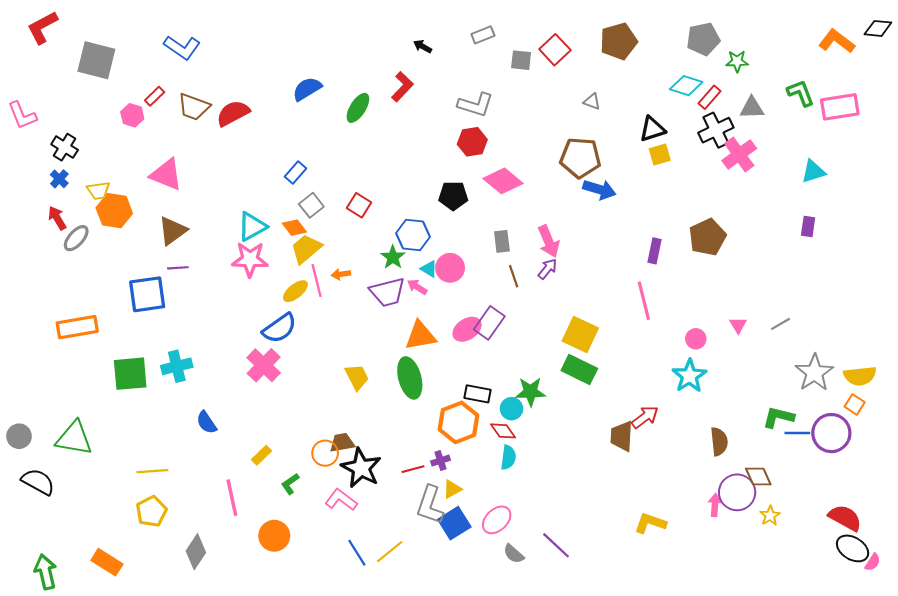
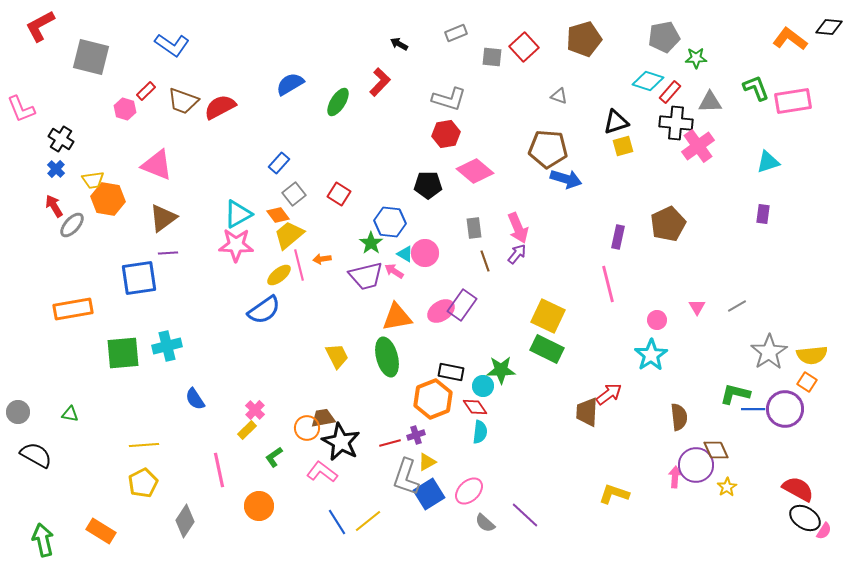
black cross: (716, 130) -> (676, 123), turned 32
pink cross: (264, 365) -> (255, 410), moved, size x0.6
green triangle: (74, 438) -> (70, 414), size x0.5

